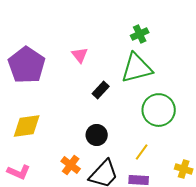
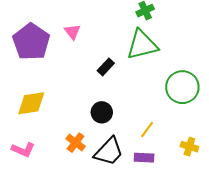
pink triangle: (80, 55) -> (73, 32), moved
green circle: (159, 110) -> (182, 87), moved

